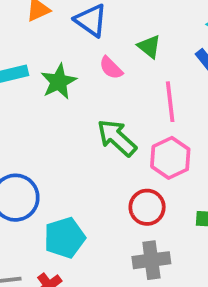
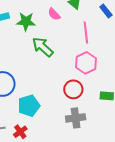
green star: (59, 82) -> (26, 22), turned 30
green arrow: (117, 138) -> (43, 47), moved

